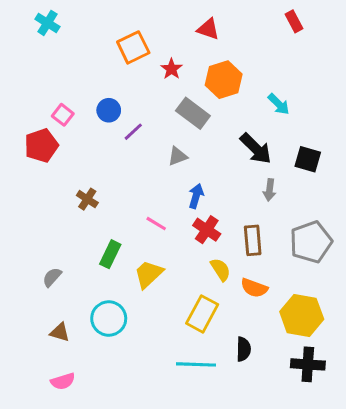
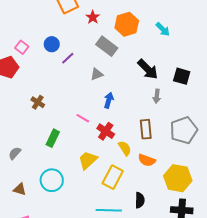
cyan arrow: (279, 104) -> (163, 29), moved
red cross: (207, 230) -> (106, 131), moved
yellow trapezoid: (149, 274) -> (88, 160), moved

